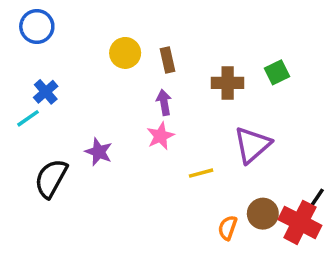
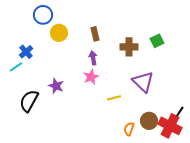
blue circle: (37, 26) -> (43, 15), moved
yellow circle: (125, 53) -> (59, 33), moved
purple triangle: (252, 145) -> (143, 82), turned -35

